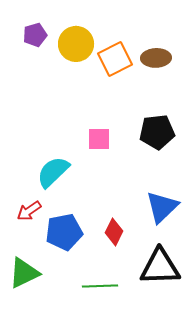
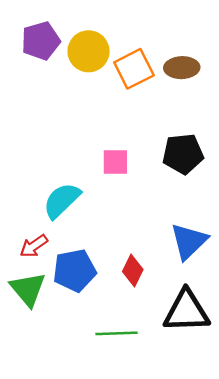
purple pentagon: (35, 35) -> (41, 41), size x1.4
green triangle: (24, 273) -> (28, 289), moved, turned -44

